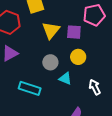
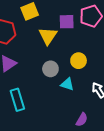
purple square: (74, 32) -> (67, 22), moved
cyan rectangle: (30, 88) -> (17, 100), moved, turned 60

